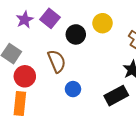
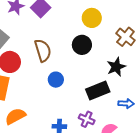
black circle: (76, 34) -> (82, 45), moved

